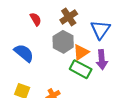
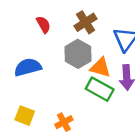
orange triangle: (81, 52) -> (100, 67), turned 48
blue semicircle: (24, 53) -> (28, 67), turned -55

